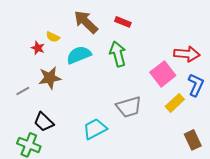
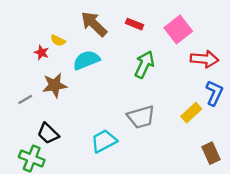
green arrow: (118, 54) -> (144, 64), moved, turned 40
pink square: (163, 74) -> (178, 30), moved

